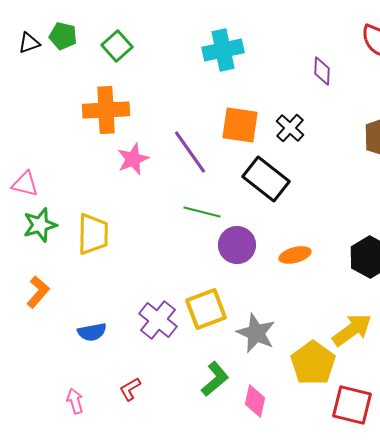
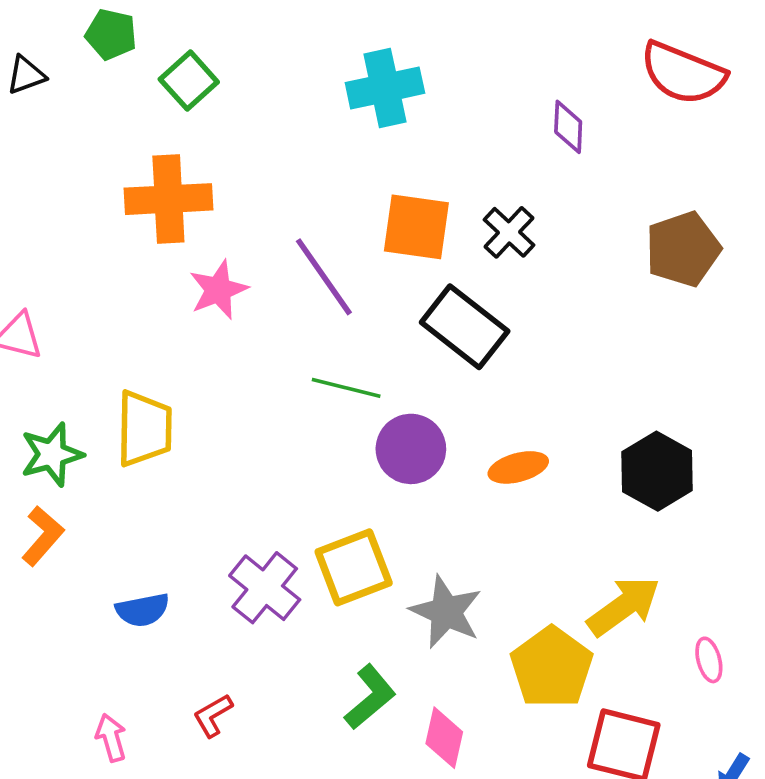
green pentagon: (63, 36) -> (111, 34), moved
green star: (40, 225) -> (52, 454), moved

